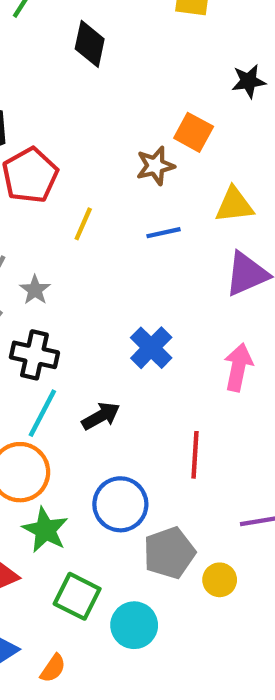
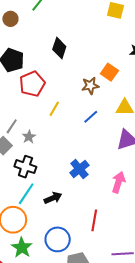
black diamond: (90, 44) -> (59, 48), moved
blue line: (164, 233) -> (91, 117), turned -35

